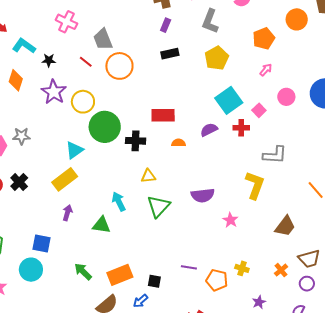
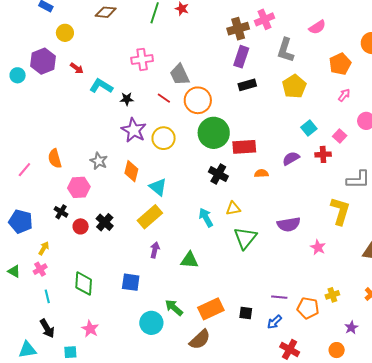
pink cross: (66, 22) -> (142, 59), turned -30
purple rectangle: (166, 25) -> (241, 57), size x1.5
orange diamond: (16, 80) -> (131, 171), moved
cyan square: (229, 100) -> (309, 128), size x0.6
green circle: (105, 127) -> (214, 133), moved
gray star: (21, 136) -> (99, 161), moved, turned 30
black cross: (136, 141) -> (218, 174), turned 30
cyan triangle: (74, 150) -> (158, 187), turned -42
cyan arrow: (119, 202) -> (206, 218), moved
yellow cross: (242, 268) -> (332, 295), turned -32
cyan circle: (31, 270) -> (151, 323), moved
blue arrow: (140, 301) -> (274, 322), moved

